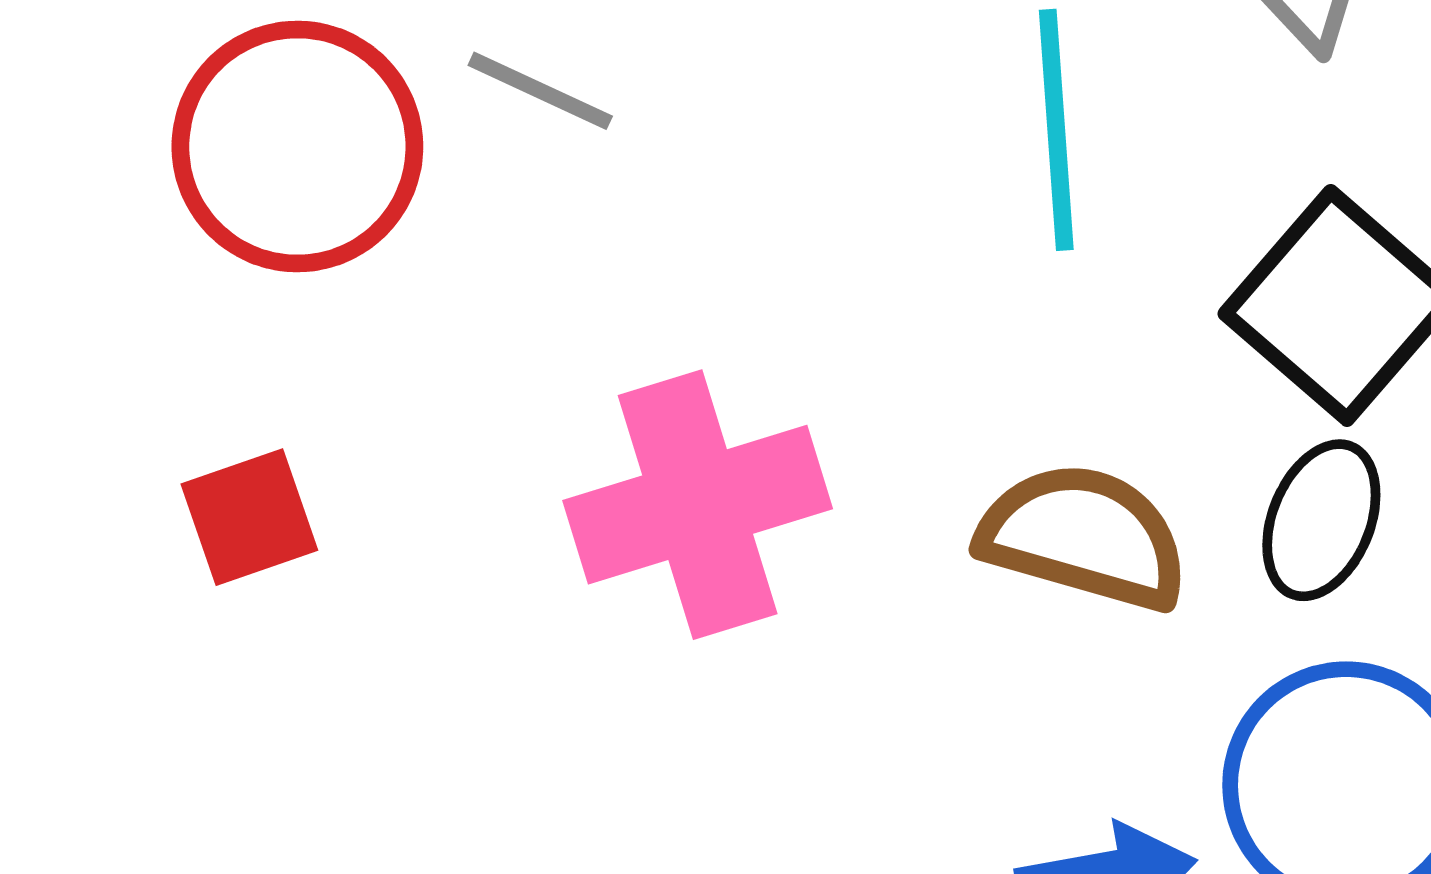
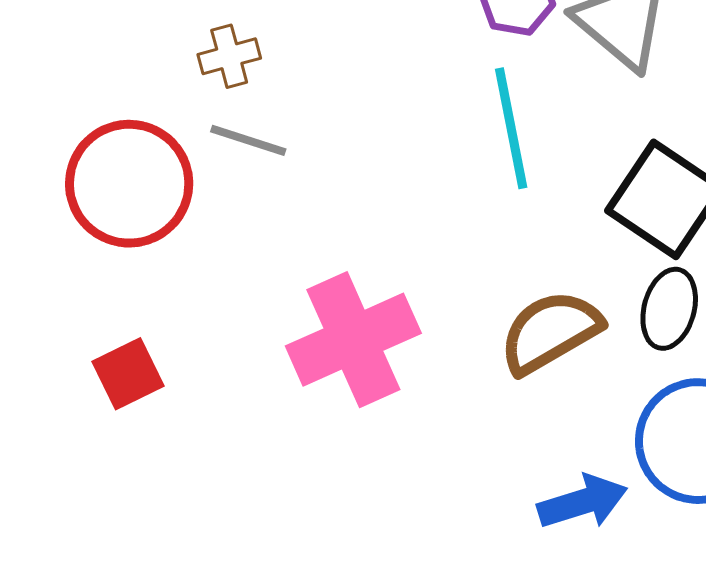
brown semicircle: (1084, 537) -> (550, 332), turned -39

